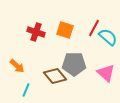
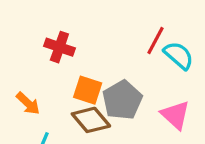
orange square: (65, 30) -> (88, 90), moved
gray pentagon: (74, 64) -> (122, 100), turned -30

